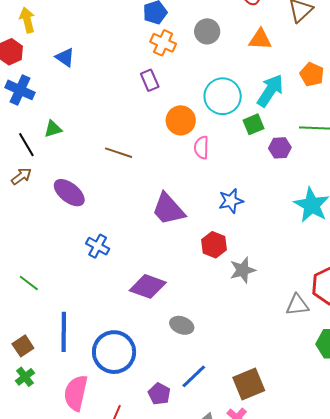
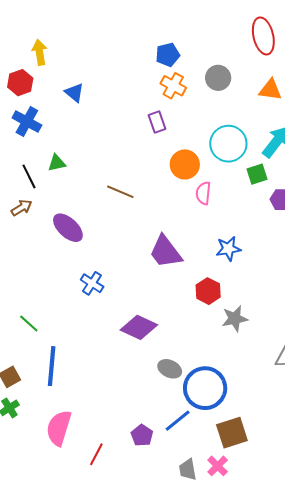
green line: (29, 283) -> (29, 324), moved
blue circle: (114, 352) -> (205, 388), moved

